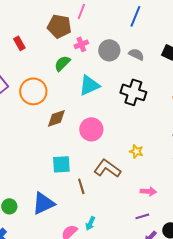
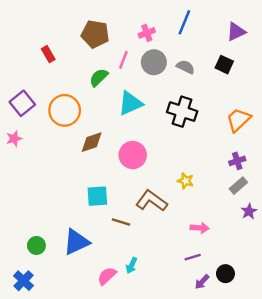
pink line: (81, 11) -> (123, 60), moved
pink cross: (81, 44) -> (147, 33), moved
brown line: (81, 186) -> (121, 222), turned -56

